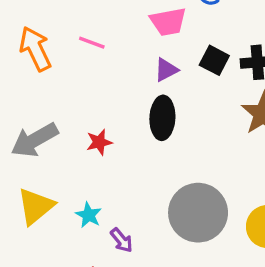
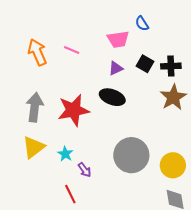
black ellipse: (162, 118) -> (112, 97), turned -75
gray arrow: (35, 140) -> (35, 107), turned 124
red star: (99, 142) -> (74, 110), size x2.0

